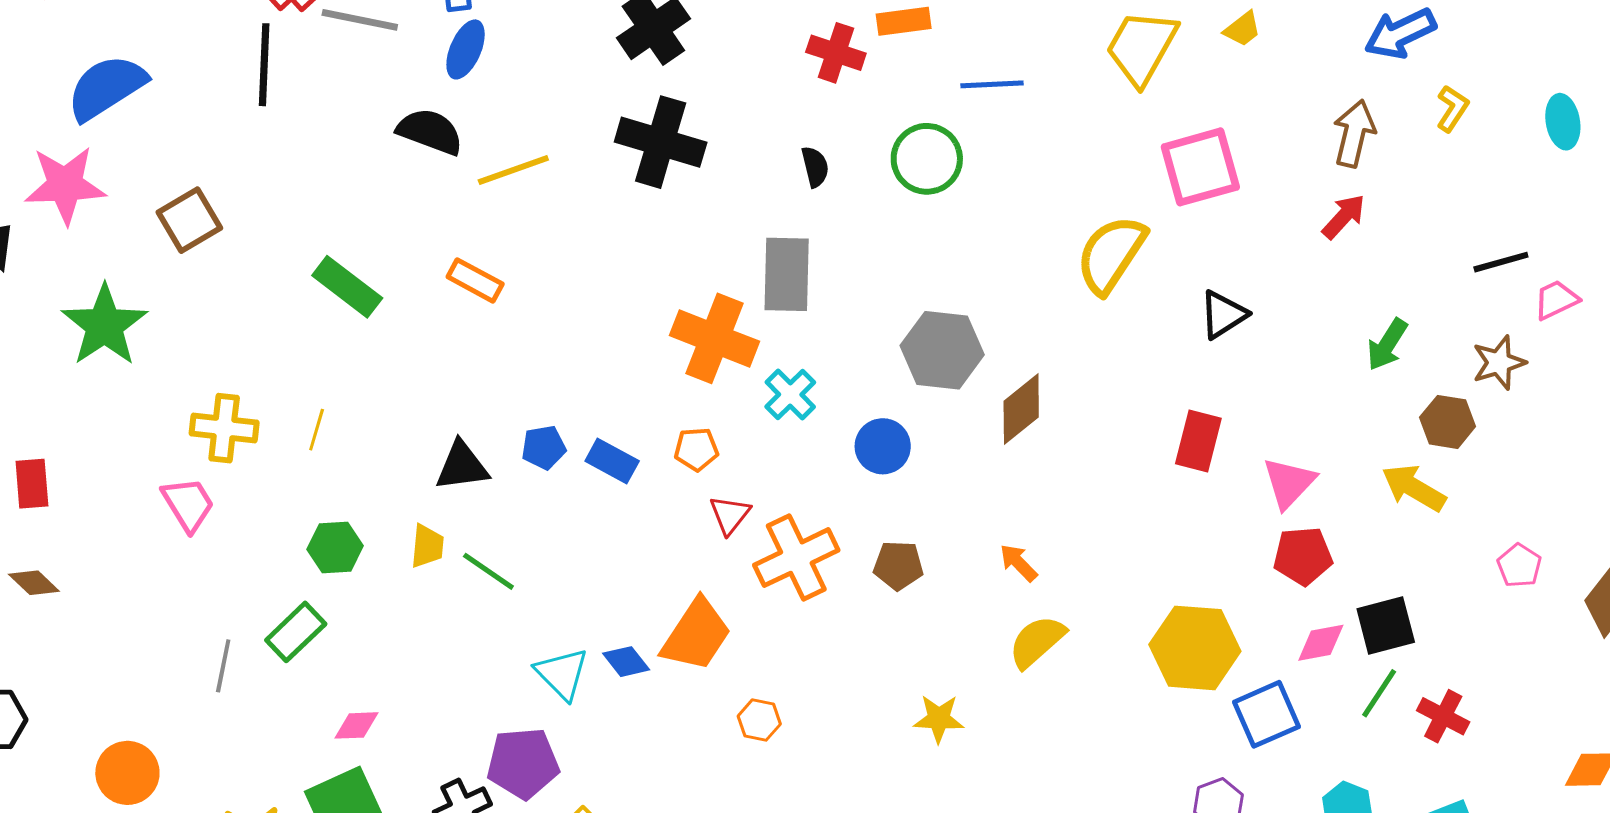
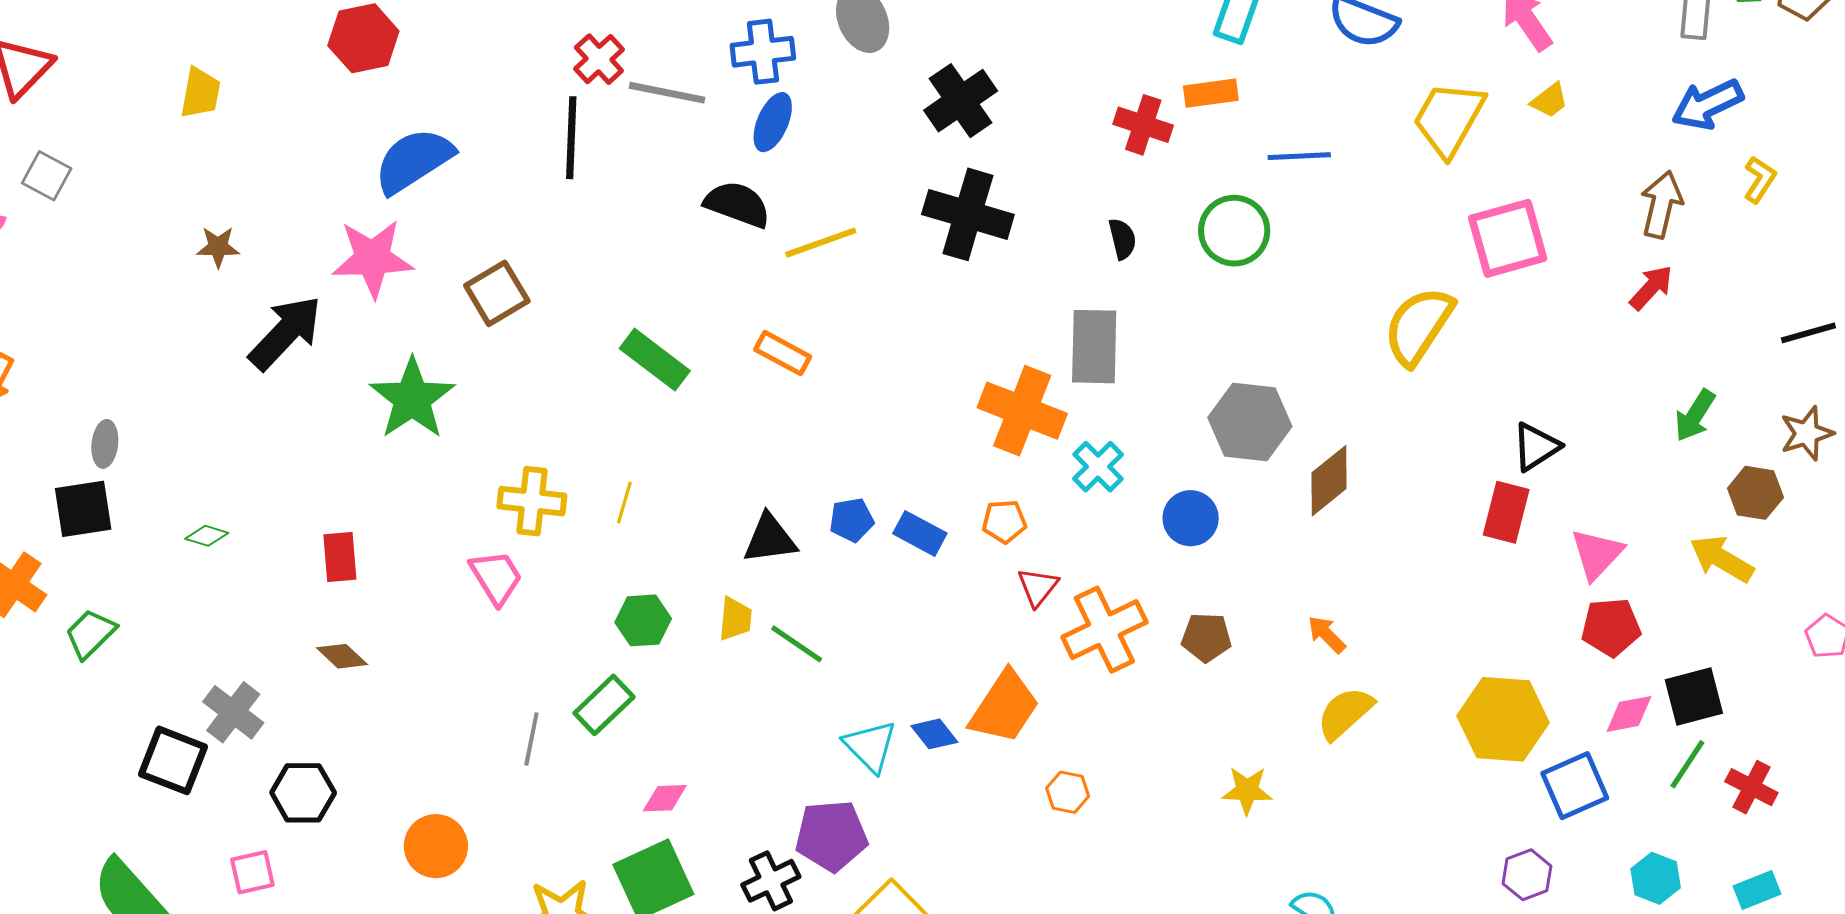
black triangle: (1223, 315) -> (1536, 447), moved

